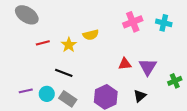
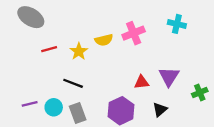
pink cross: (133, 22) -> (134, 33), moved
cyan cross: (164, 23) -> (177, 24), moved
red triangle: (125, 64) -> (142, 82), moved
gray rectangle: (68, 99) -> (78, 113), turned 36

